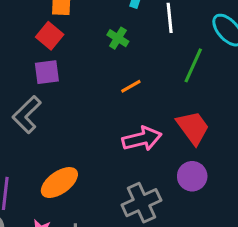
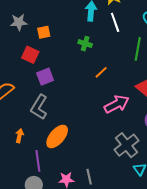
red square: (50, 36) -> (30, 55), moved
orange ellipse: (59, 183) -> (57, 136), moved

